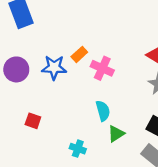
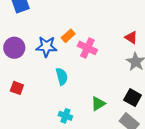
cyan semicircle: (103, 111) -> (62, 76), moved
red square: (33, 121) -> (17, 88), moved

